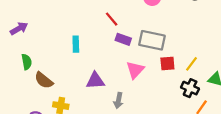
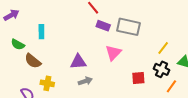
cyan rectangle: (76, 44) -> (41, 32), moved
green semicircle: (27, 62) -> (18, 44), turned 128
red square: (167, 63) -> (138, 78), moved
gray arrow: (118, 101) -> (85, 81), moved, turned -120

